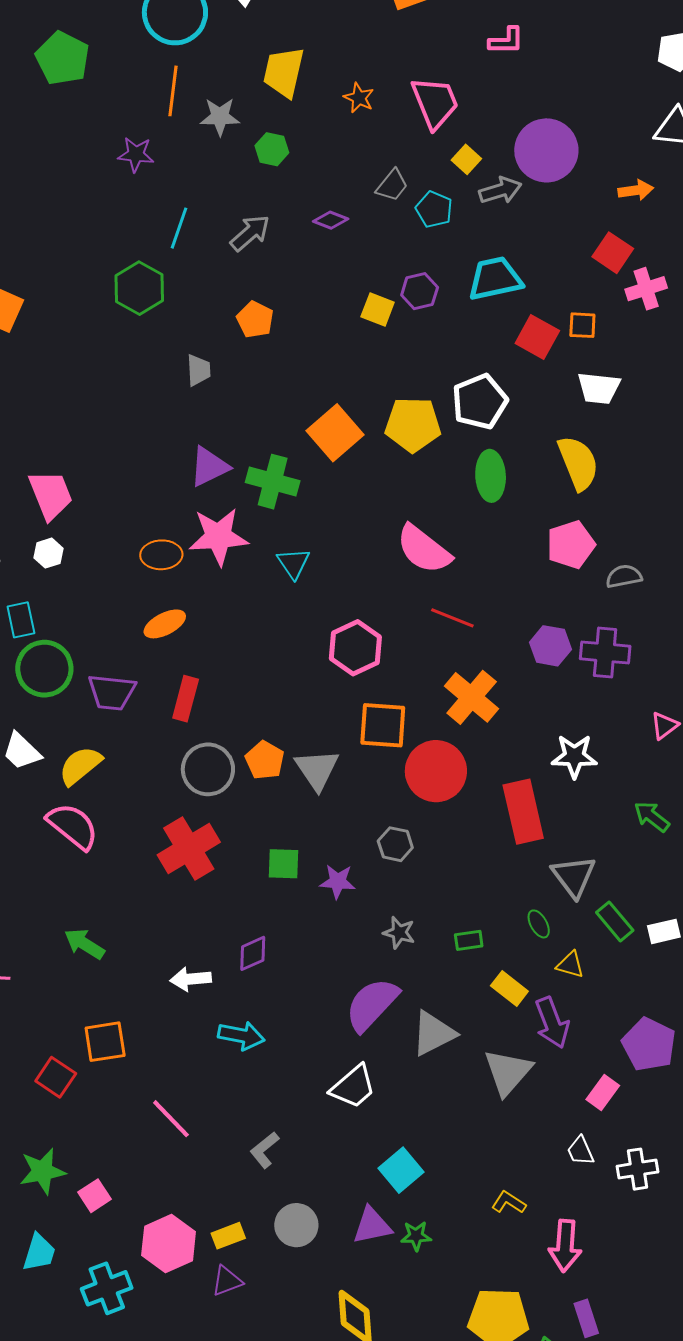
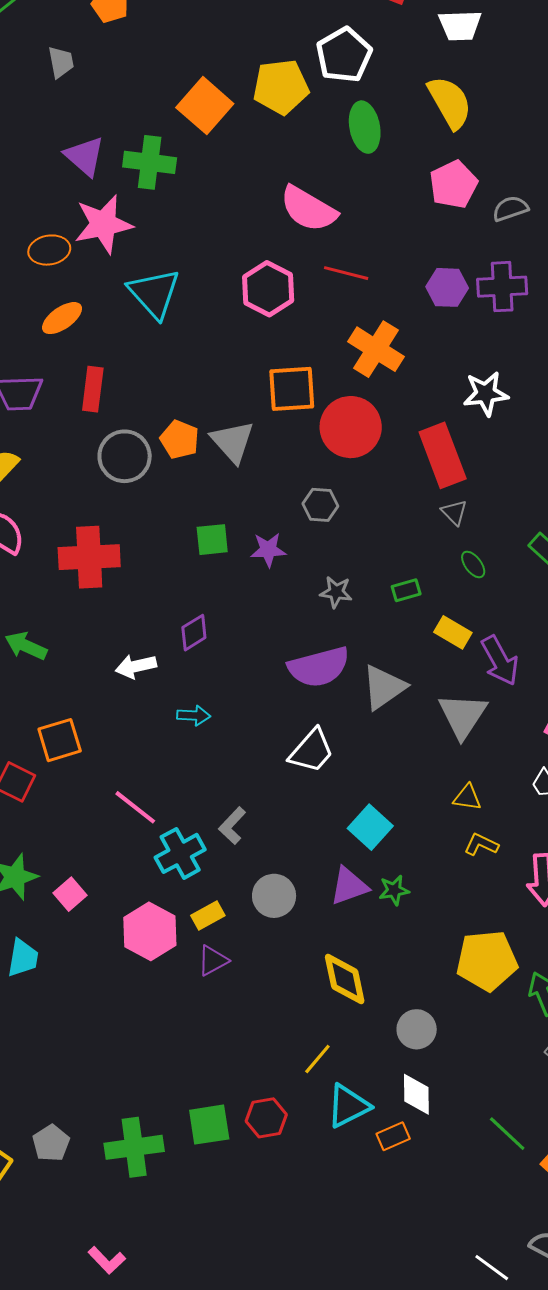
purple triangle: (209, 467) -> (85, 156), turned -45
cyan triangle: (293, 563) -> (154, 293), moved, size x1.6
pink hexagon: (355, 648) -> (268, 289), moved
red cross: (189, 848) -> (89, 557), moved, turned 36
gray triangle: (574, 876) -> (454, 512), moved, size x0.6
yellow triangle: (570, 965) -> (467, 797), moved
purple semicircle: (372, 1004) -> (319, 667), turned -140
cyan arrow: (241, 1036) -> (194, 716), size x0.7
cyan cross: (107, 1288) -> (180, 853), moved

